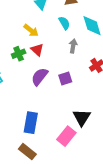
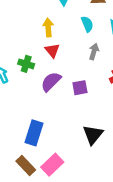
yellow arrow: (31, 30) -> (48, 27), turned -140
green cross: (19, 54) -> (26, 64), moved, turned 32
pink rectangle: (66, 136) -> (52, 165), moved

